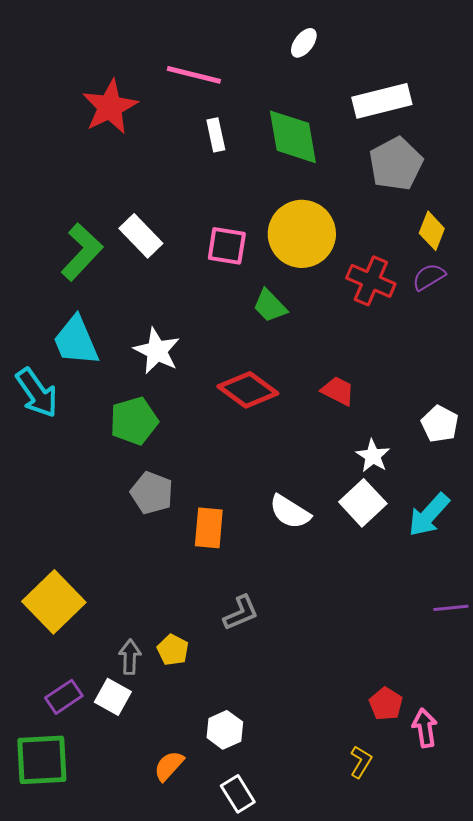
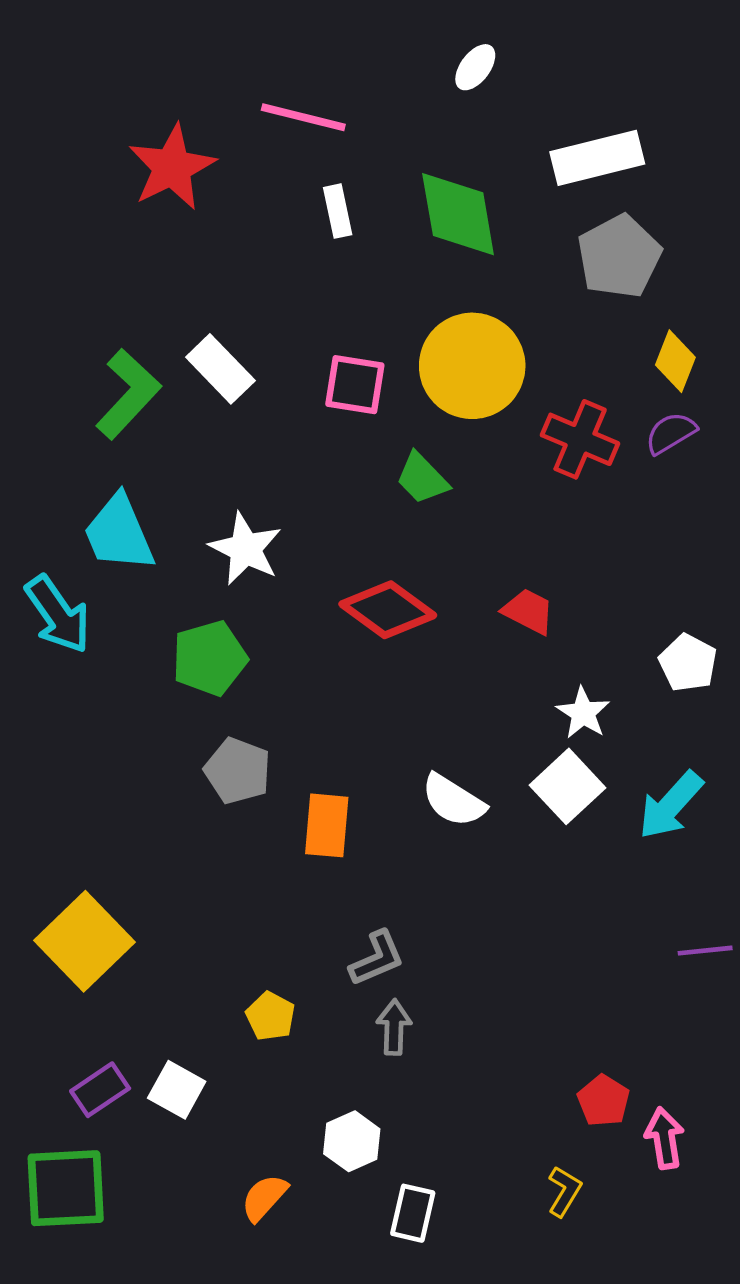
gray arrow: (130, 657) -> (394, 1027), moved
white rectangle: (238, 794) -> (413, 1213), moved, turned 45

